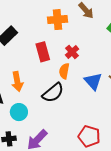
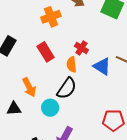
red cross: (72, 52) -> (81, 48), moved
cyan circle: (19, 112) -> (50, 108), moved

